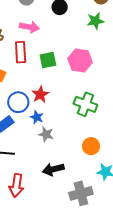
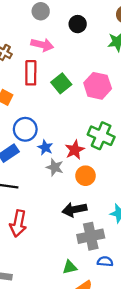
green square: (48, 60) -> (61, 83), turned -30
red star: (40, 94) -> (75, 150), moved
orange circle: (91, 146) -> (86, 176), moved
black arrow: (53, 169) -> (74, 209), moved

